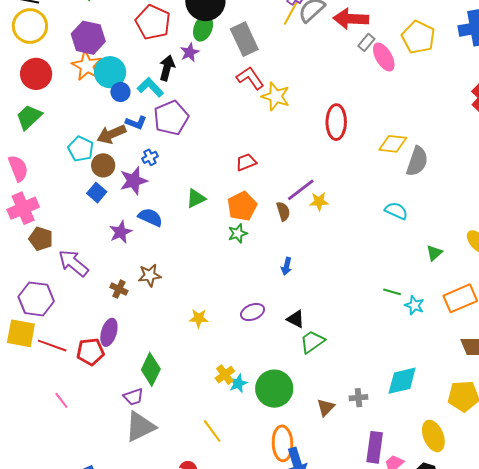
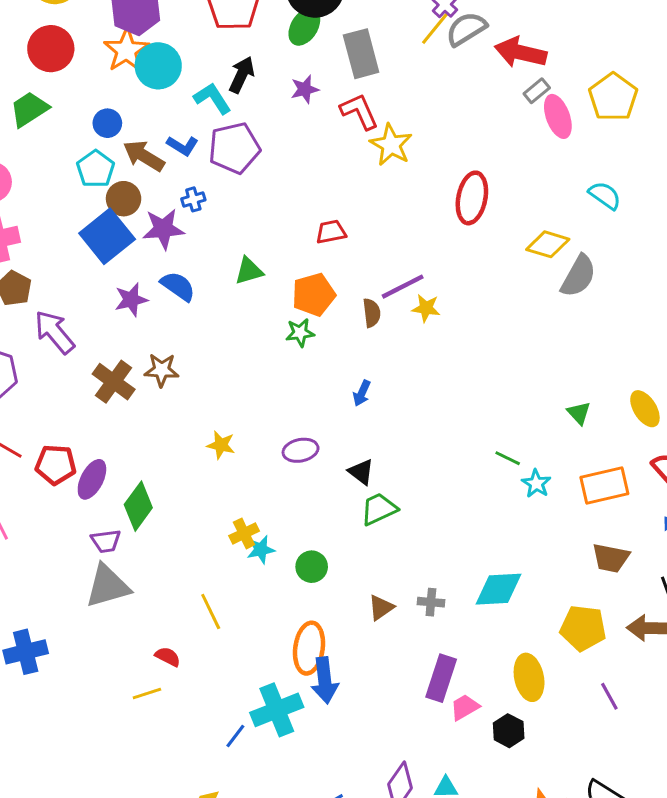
purple star: (190, 52) -> (305, 89), moved
blue circle: (120, 92) -> (107, 123), moved
brown arrow: (111, 134) -> (144, 156), turned 44
blue square: (97, 193) -> (107, 236), size x1.8
cyan semicircle: (396, 211) -> (605, 195), moved
green triangle: (434, 253) -> (579, 413), turned -42
brown cross: (119, 289) -> (114, 382), size x1.6
purple ellipse: (109, 332) -> (92, 479), moved
green circle: (274, 389) -> (312, 567), size x0.6

